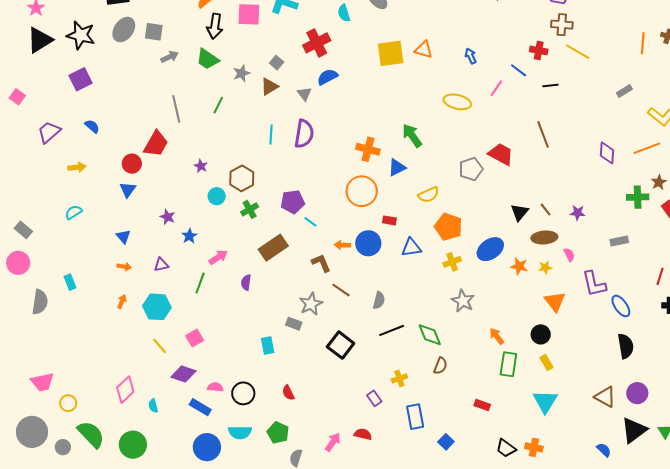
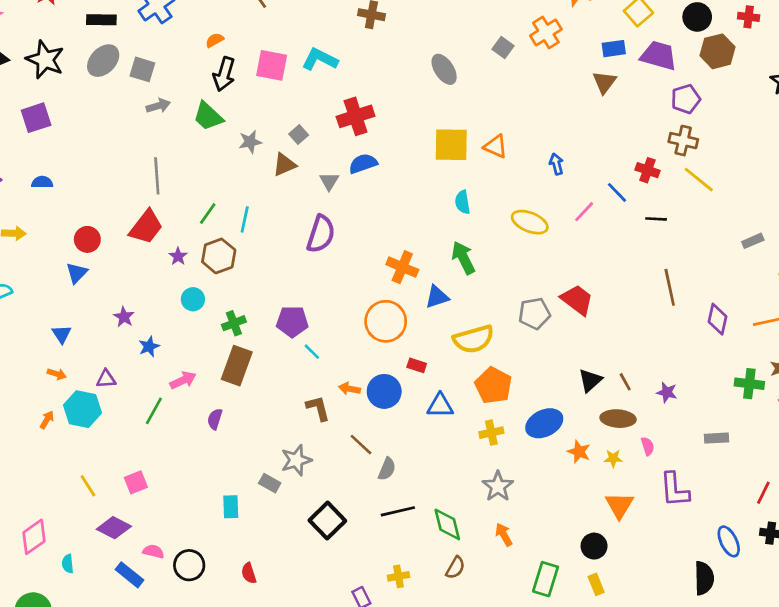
cyan semicircle: (344, 13) -> (463, 202), moved
green line: (218, 105) -> (208, 214), moved
blue semicircle: (92, 126) -> (42, 182), turned -49
brown line: (543, 134) -> (670, 287), moved
cyan line: (271, 135) -> (245, 219), moved
red trapezoid: (156, 144) -> (146, 227), moved
brown hexagon: (242, 178) -> (219, 256), moved
yellow semicircle: (429, 195) -> (474, 339), size x1.4
brown rectangle: (273, 248) -> (237, 366), moved, turned -44
brown line: (341, 290) -> (361, 445), moved
blue ellipse: (621, 306) -> (729, 541), moved
cyan hexagon: (157, 307) -> (82, 409), moved
orange arrow: (497, 336) -> (504, 535), moved

